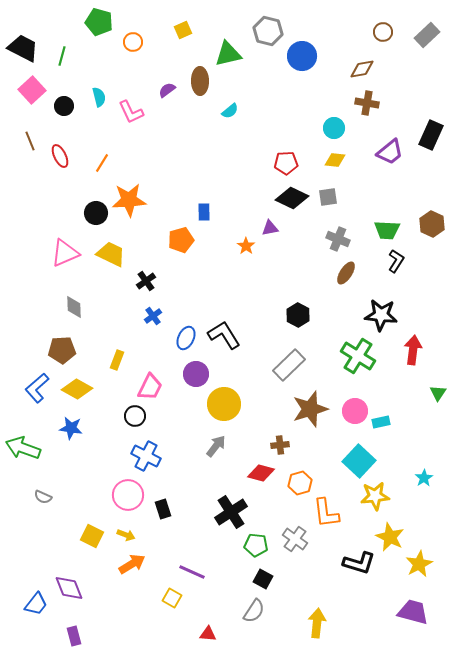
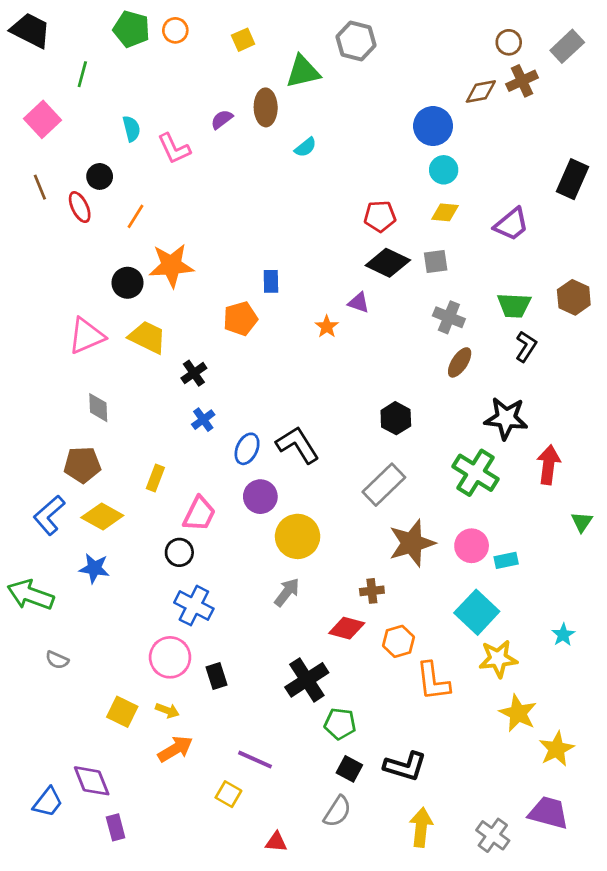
orange circle: (133, 42) -> (175, 30), moved
black trapezoid: (23, 48) -> (31, 30), moved
blue circle: (302, 56) -> (433, 126), moved
brown cross: (367, 103) -> (522, 81), moved, turned -35
black circle: (64, 106) -> (100, 176), moved
purple trapezoid: (390, 152) -> (511, 224), moved
purple triangle: (270, 228) -> (359, 303), turned 30
gray cross: (295, 539) -> (493, 835), moved
black L-shape: (359, 563) -> (405, 766), moved
purple rectangle: (74, 636) -> (116, 827), moved

